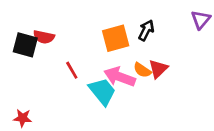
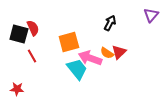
red semicircle: (44, 37) -> (33, 28), turned -126
orange square: (116, 38) -> (69, 42), moved
red line: (72, 70) -> (32, 56), moved

